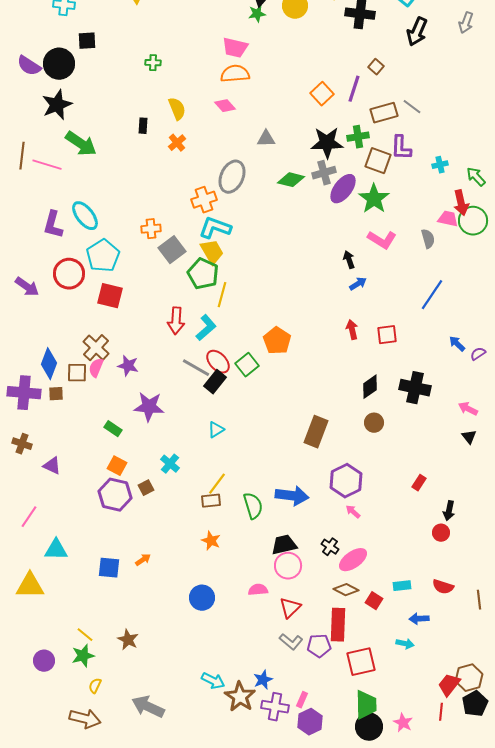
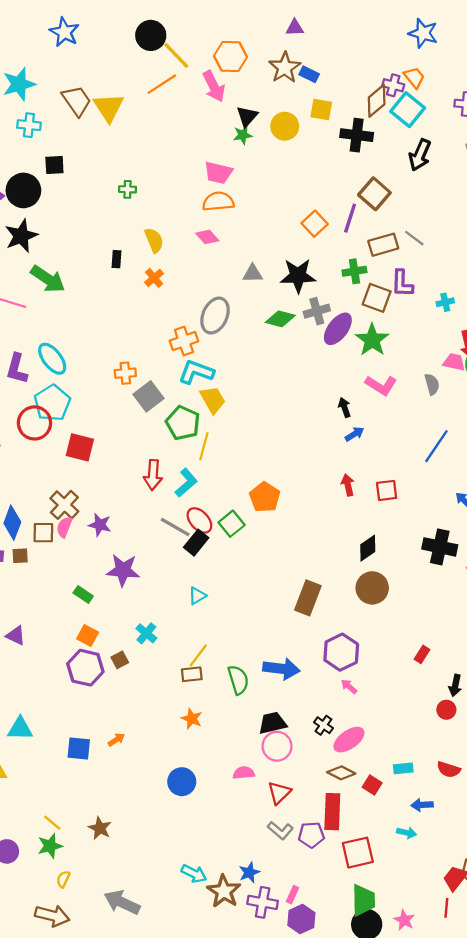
brown square: (376, 67) -> (374, 194), size x1.8
black star: (327, 143) -> (298, 276), moved
yellow trapezoid: (212, 252) -> (213, 400), moved
cyan pentagon: (103, 256) -> (52, 403), moved
black cross: (415, 388) -> (440, 547), moved
brown circle: (374, 423) -> (372, 588), size x1.5

